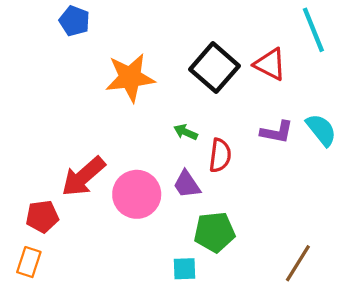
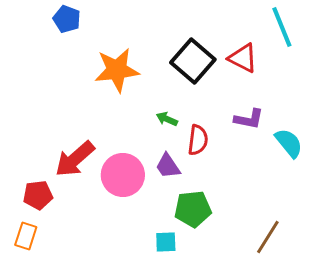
cyan semicircle: (321, 130) -> (289, 143), moved

